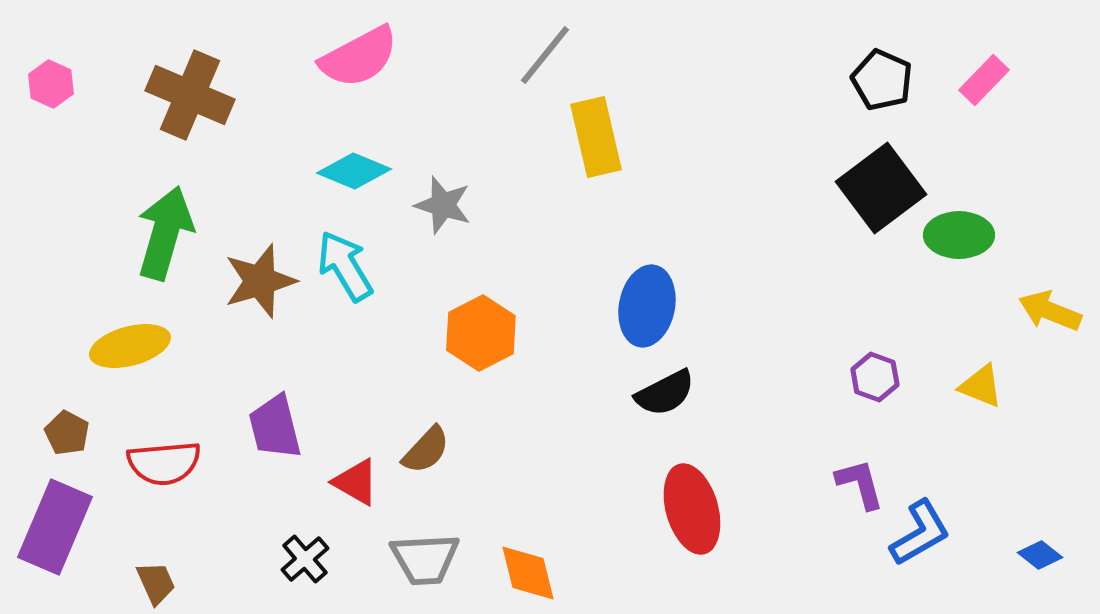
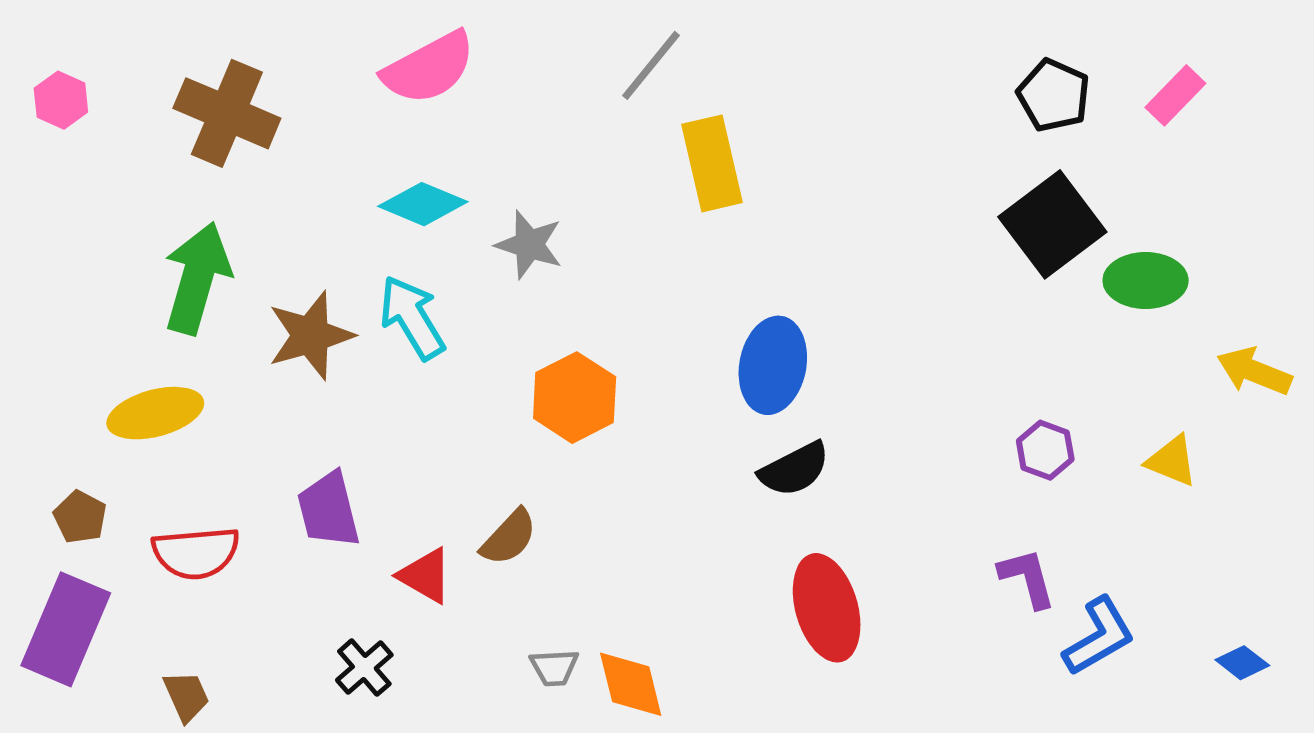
gray trapezoid: (425, 559) -> (554, 668), moved, size x0.6

